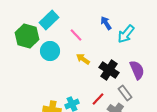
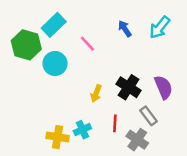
cyan arrow: (126, 34) -> (160, 27), moved
yellow arrow: (83, 59) -> (96, 93), moved, turned -104
red line: (98, 99) -> (115, 123), turned -40

